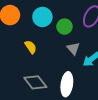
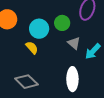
cyan circle: (42, 17) -> (39, 29), moved
gray diamond: (35, 82) -> (26, 82), moved

